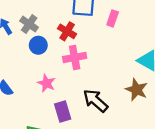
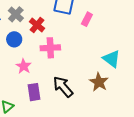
red cross: (67, 31) -> (37, 25), moved
blue circle: (38, 45) -> (14, 39), moved

